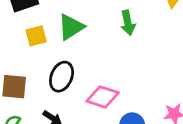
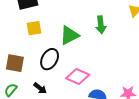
green triangle: (71, 27) -> (69, 35), moved

